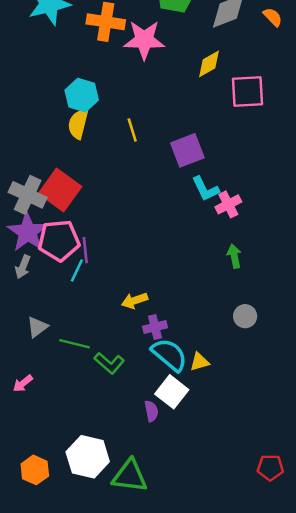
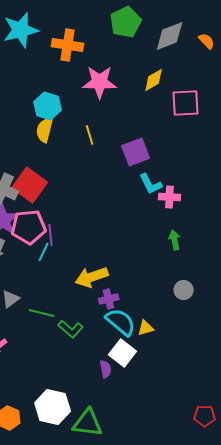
pink star: (144, 40) -> (100, 82), moved
pink cross: (228, 204) -> (170, 197), turned 30
yellow arrow: (135, 301) -> (92, 277), size x1.5

